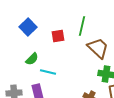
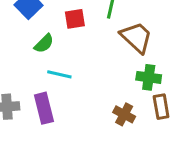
green semicircle: (32, 59) -> (44, 44), moved

